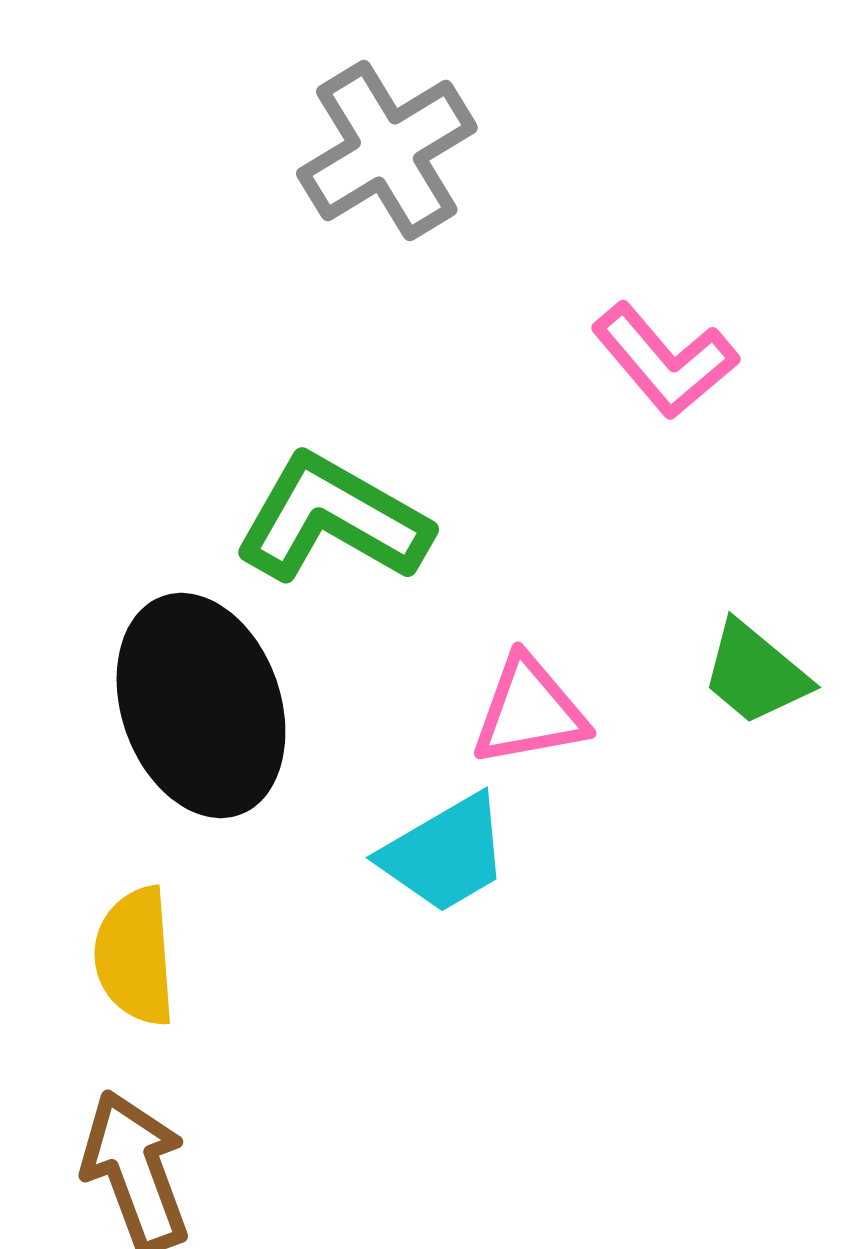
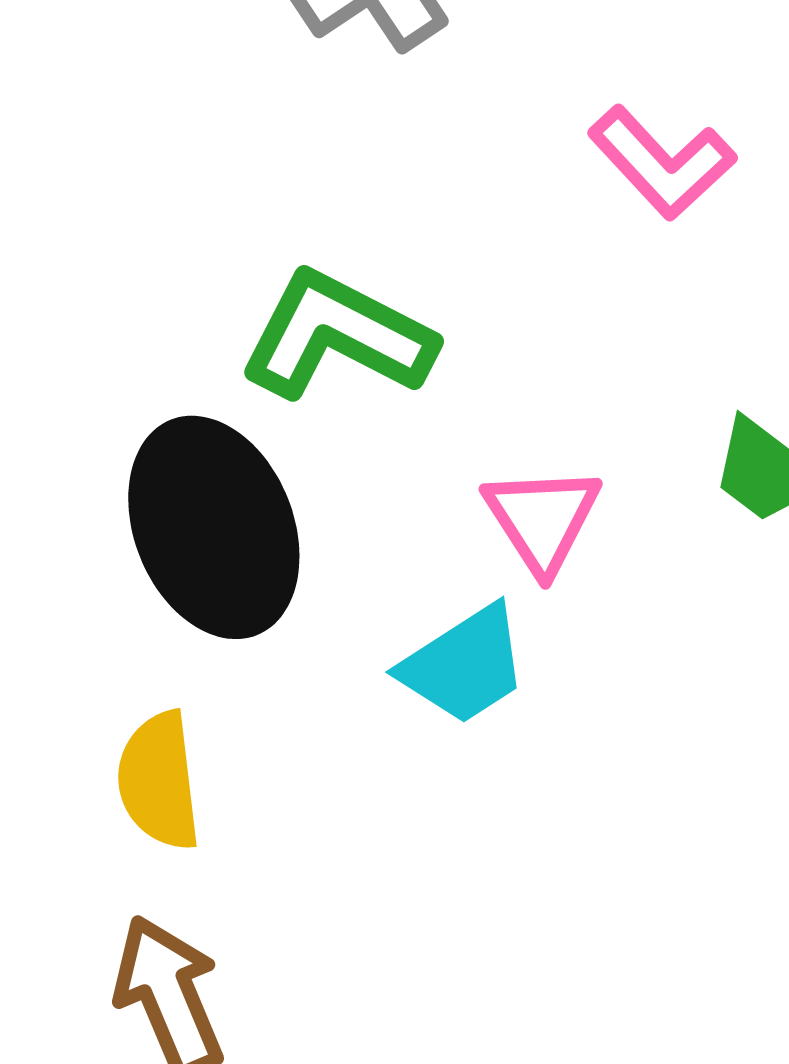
pink triangle: (529, 711) -> (542, 519), turned -50

